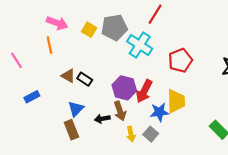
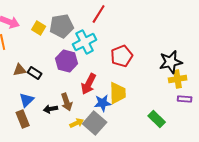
cyan cross: (140, 45) -> (85, 42), turned 30
brown triangle: (68, 76) -> (20, 70), turned -40
purple hexagon: (124, 88) -> (67, 61), moved
yellow arrow: (131, 134) -> (77, 123), turned -104
gray square: (151, 134) -> (95, 123), size x1.6

